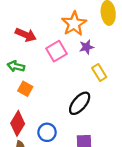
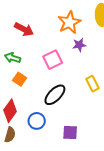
pink square: (56, 51) -> (53, 60), moved
yellow rectangle: (99, 73) -> (92, 84), moved
black ellipse: (80, 103) -> (55, 95), moved

